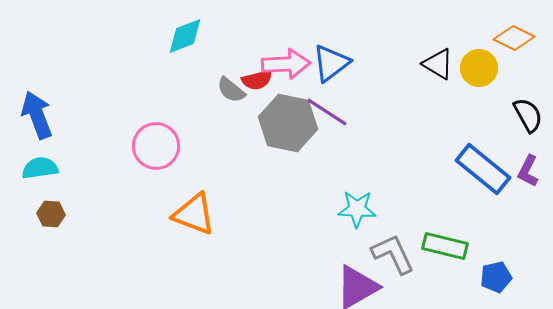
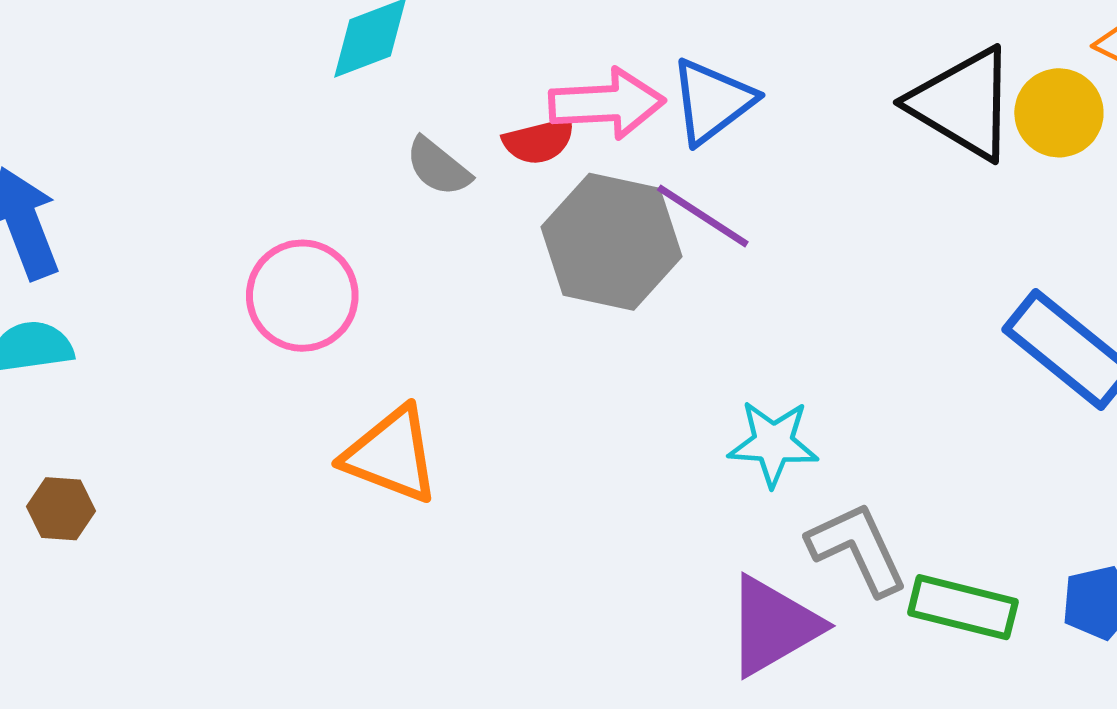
black triangle: (438, 64) -> (963, 104), size x1.6
gray semicircle: (231, 90) -> (438, 167), moved
brown hexagon: (51, 214) -> (61, 509), moved
green rectangle: (445, 246) -> (963, 607), moved

